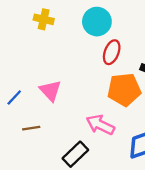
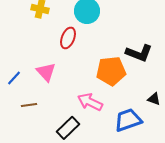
red ellipse: (112, 52) -> (68, 38), moved

